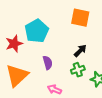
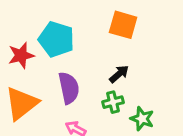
cyan pentagon: (37, 31) -> (56, 39), turned -30
purple semicircle: (48, 63) -> (69, 88), size x1.5

